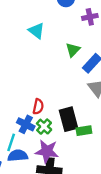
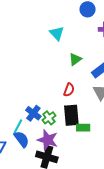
green triangle: (73, 50) -> (75, 59), moved
red semicircle: (38, 107) -> (69, 90), moved
blue semicircle: (18, 156) -> (22, 139), turned 48

